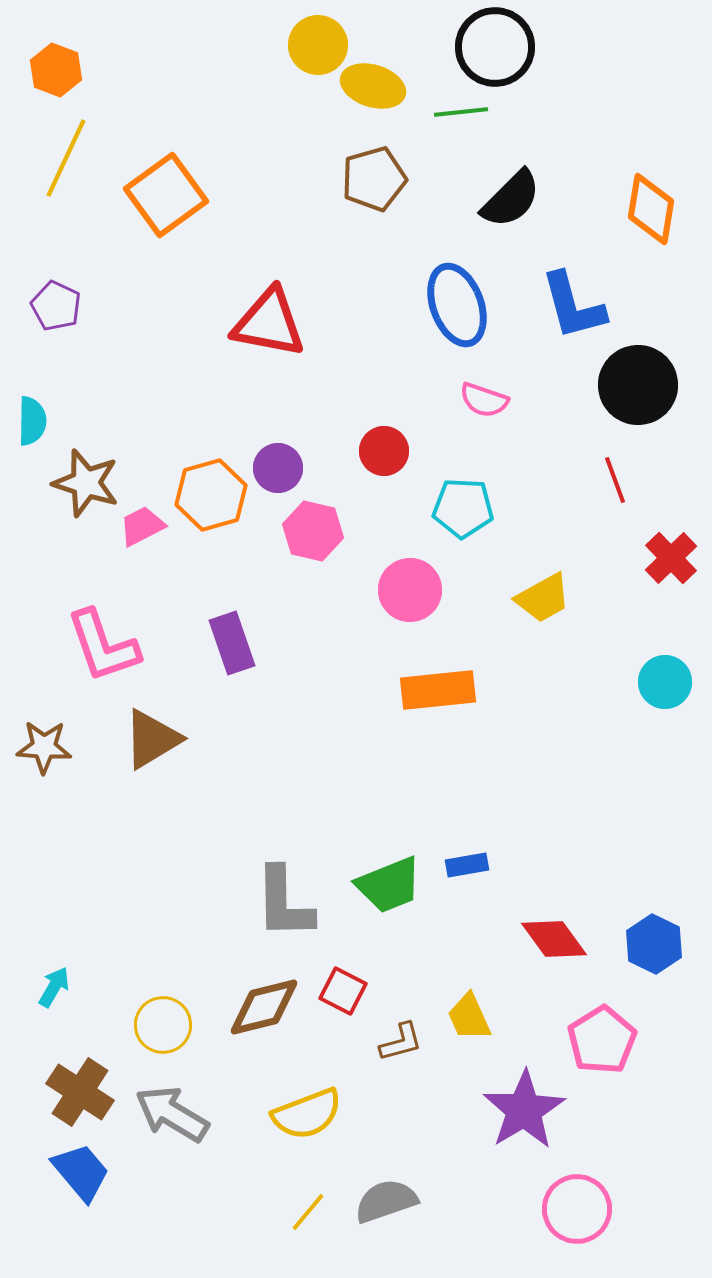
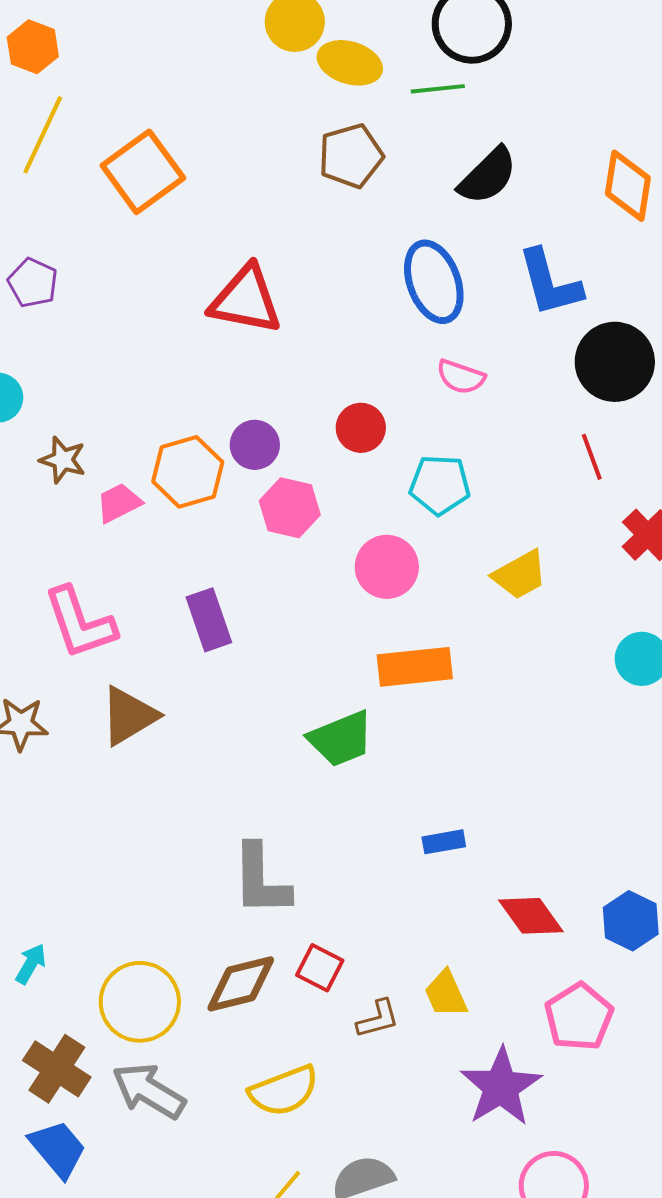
brown star: (86, 483) -> (63, 460), size x0.7
green trapezoid: (389, 885) -> (341, 739), moved
yellow circle: (163, 1025) -> (140, 1002), size x1.4

